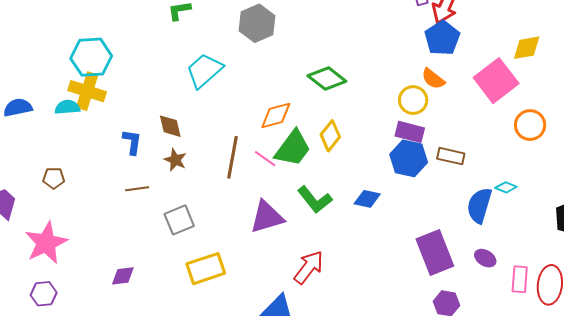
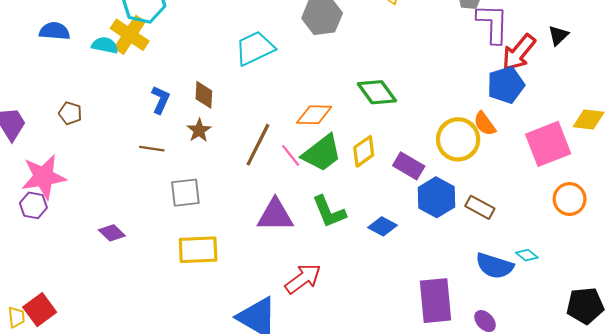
yellow circle: (413, 100) -> (458, 139), size x1.4
purple rectangle: (410, 132) -> (409, 166), moved
blue semicircle: (479, 205) -> (495, 266), turned -105
purple diamond: (123, 276) -> (112, 233), turned 35
purple hexagon: (44, 294) -> (33, 205), moved

